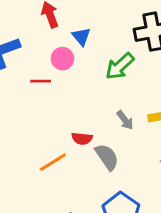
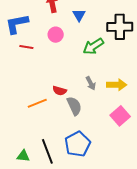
blue triangle: (81, 37) -> (79, 15), moved
red line: (41, 81) -> (26, 47), moved

